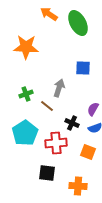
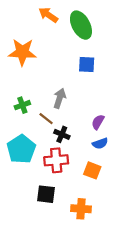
blue square: (83, 68) -> (87, 65), moved
black cross: (72, 123) -> (62, 134), moved

